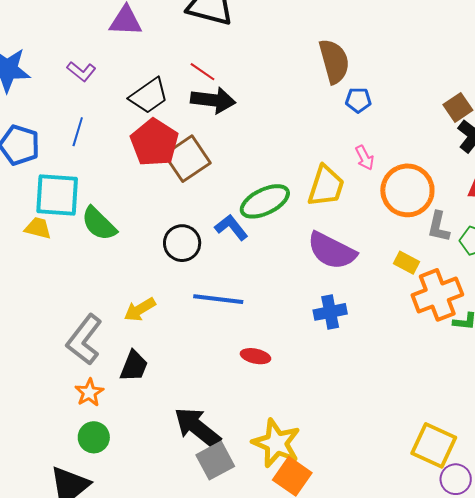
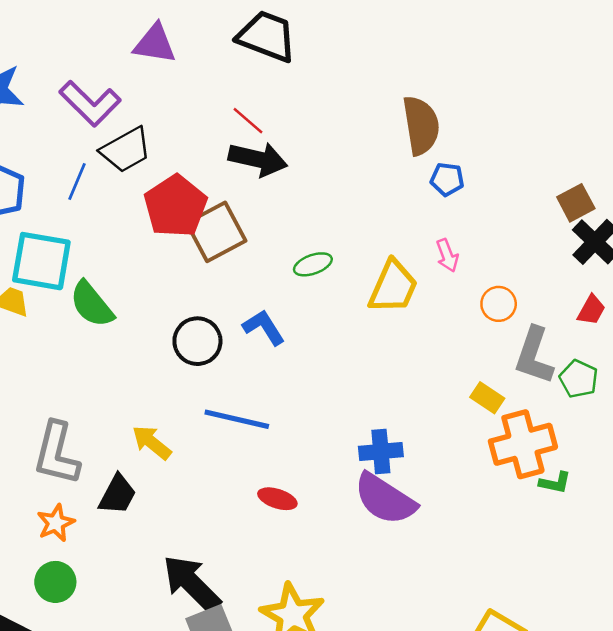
purple L-shape: (81, 71) -> (90, 103), size x1.6
black trapezoid: (149, 96) -> (126, 150), moved
orange circle: (407, 190) -> (499, 304), size x0.5
green ellipse: (265, 201) -> (313, 264), moved, size x0.6
gray L-shape: (439, 227) -> (534, 356), size x1.4
purple semicircle: (332, 251) -> (385, 499), moved
yellow arrow: (140, 310) -> (152, 442), moved, turned 64
gray L-shape: (84, 340) -> (57, 453), turned -30

